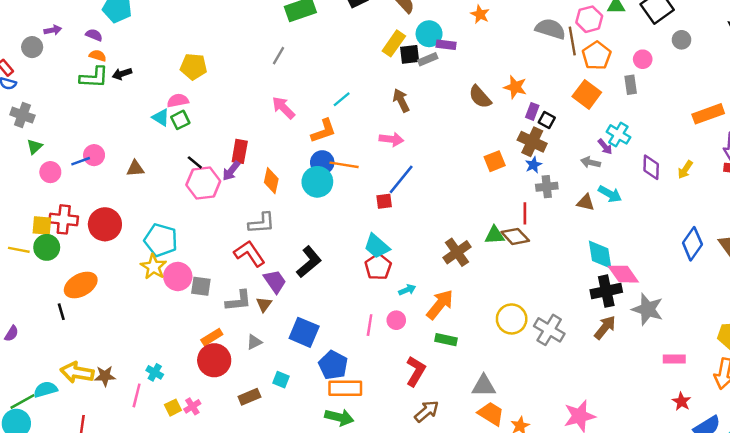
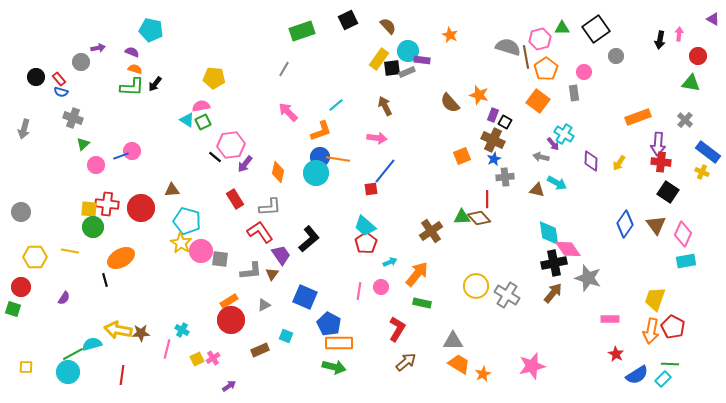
black arrow: (122, 74) -> (155, 84), turned -35
red rectangle: (240, 151) -> (235, 199), moved, turned -42
brown triangle: (135, 168) -> (172, 190), moved
pink hexagon: (203, 183) -> (231, 145), moved
yellow line: (19, 250) -> (70, 251), moved

